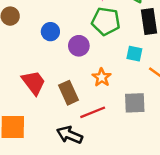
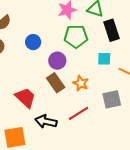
blue circle: (50, 32) -> (33, 42), moved
brown rectangle: (69, 93) -> (56, 83), moved
black arrow: (70, 135) -> (46, 121), moved

